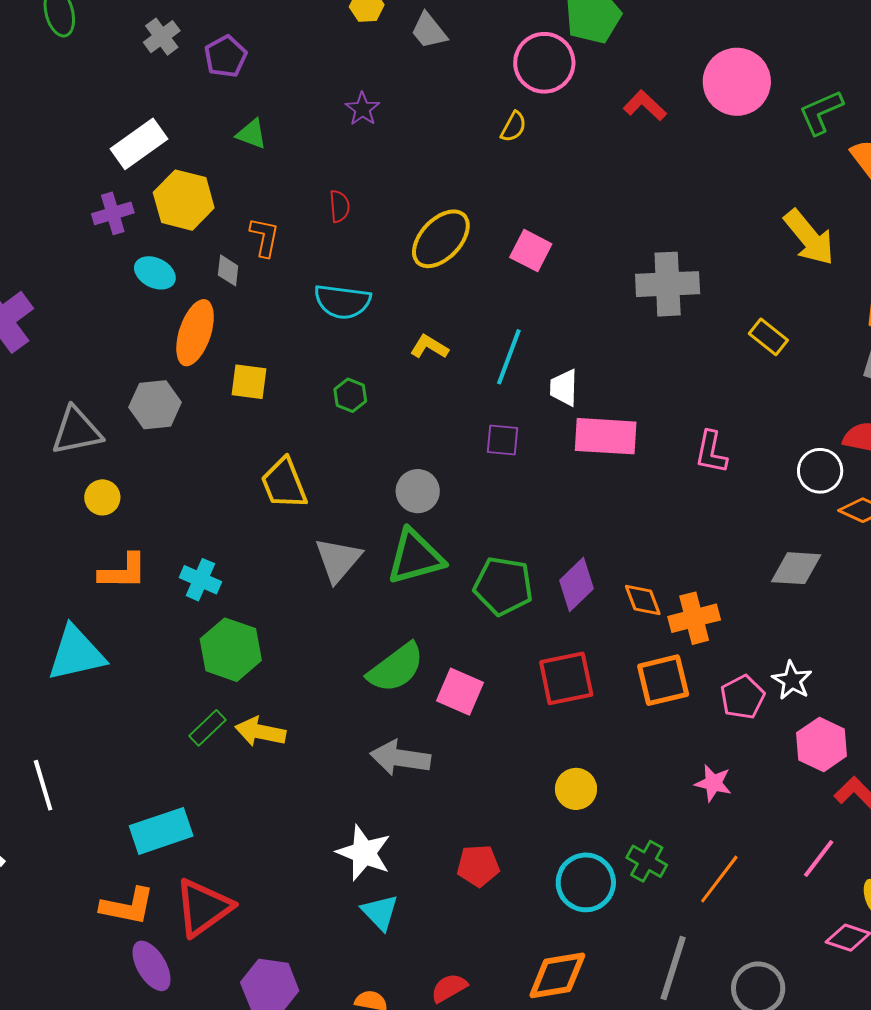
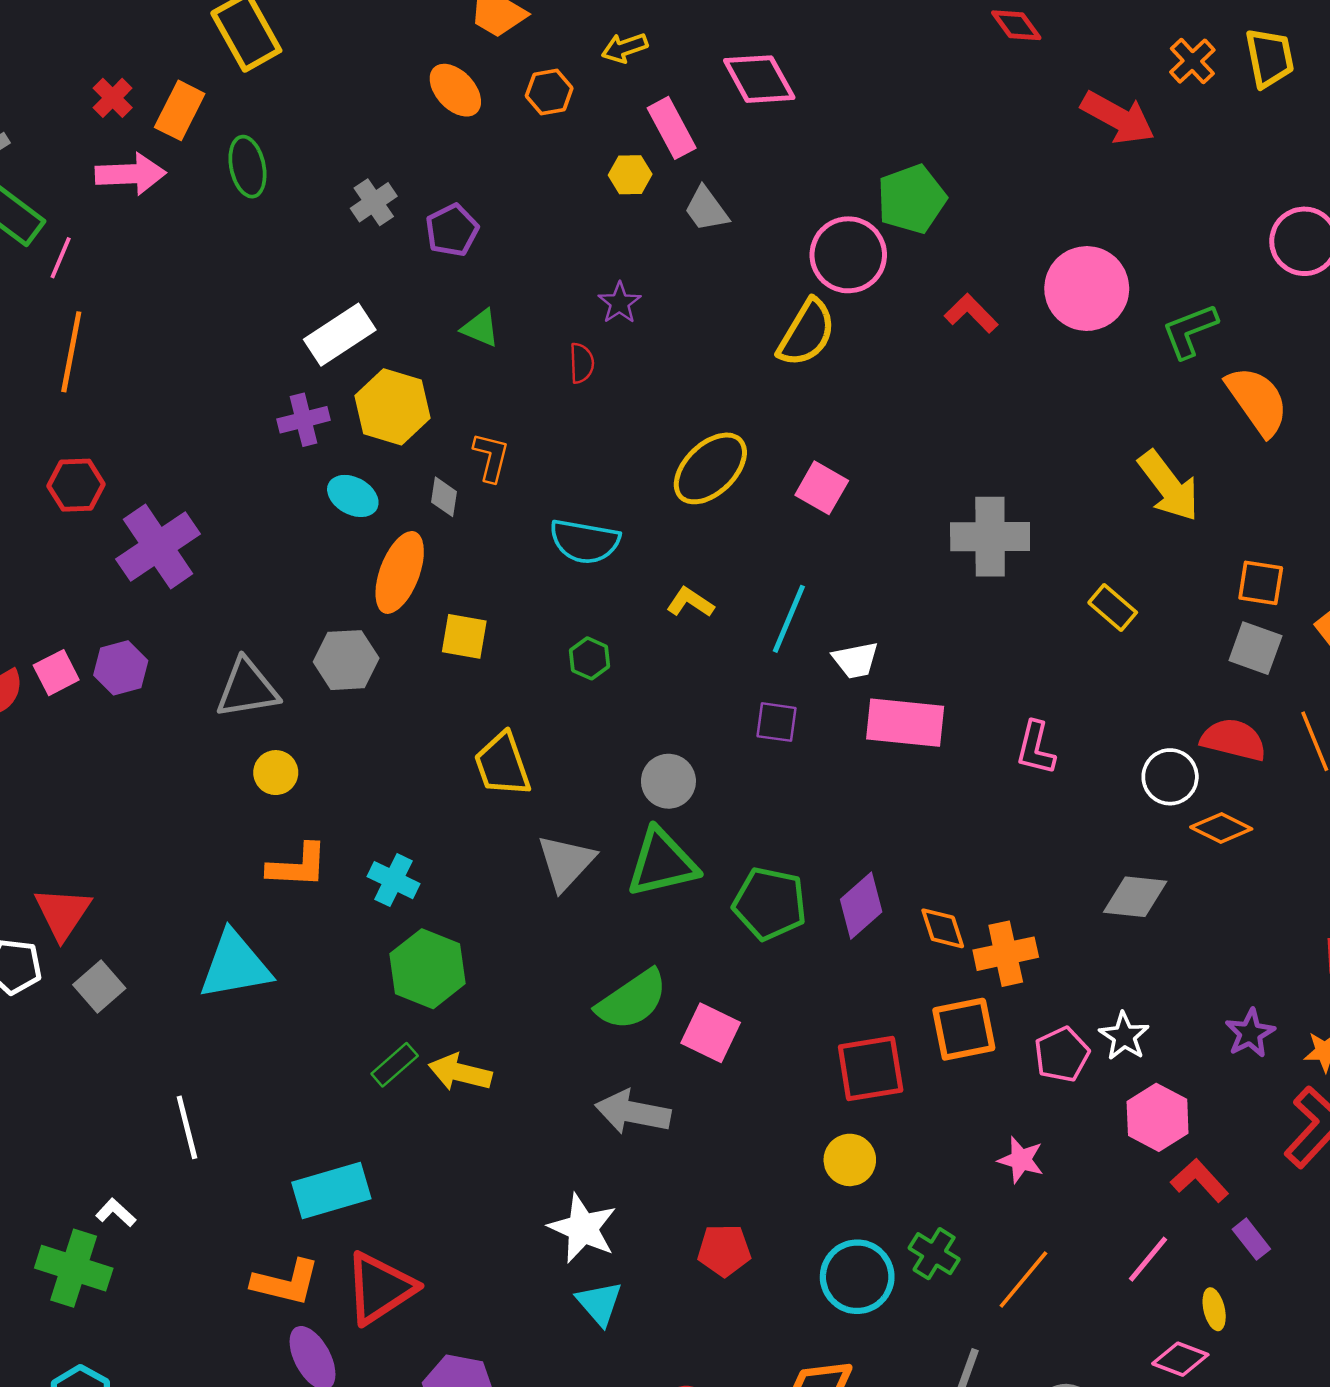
yellow semicircle: (513, 127) -> (807, 333), size x1.8
red semicircle: (339, 206) -> (582, 363), moved
white trapezoid: (564, 388) -> (856, 660), turned -105
red square: (566, 678) -> (871, 1069), moved

